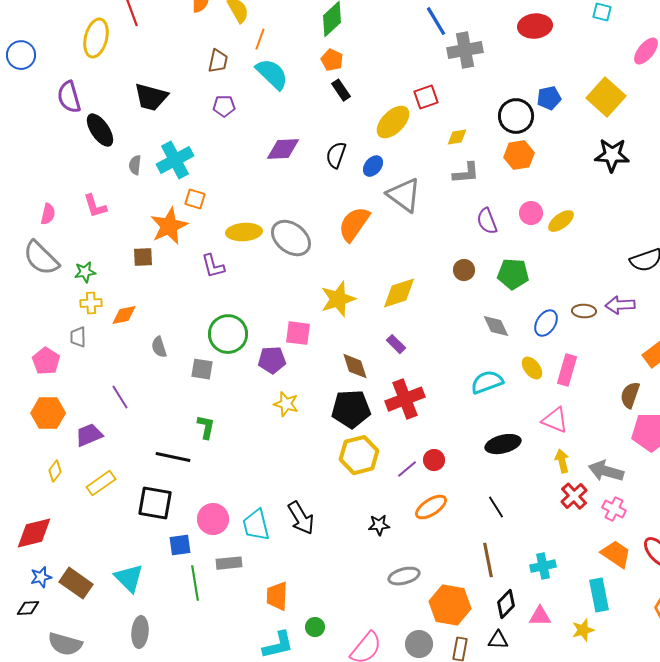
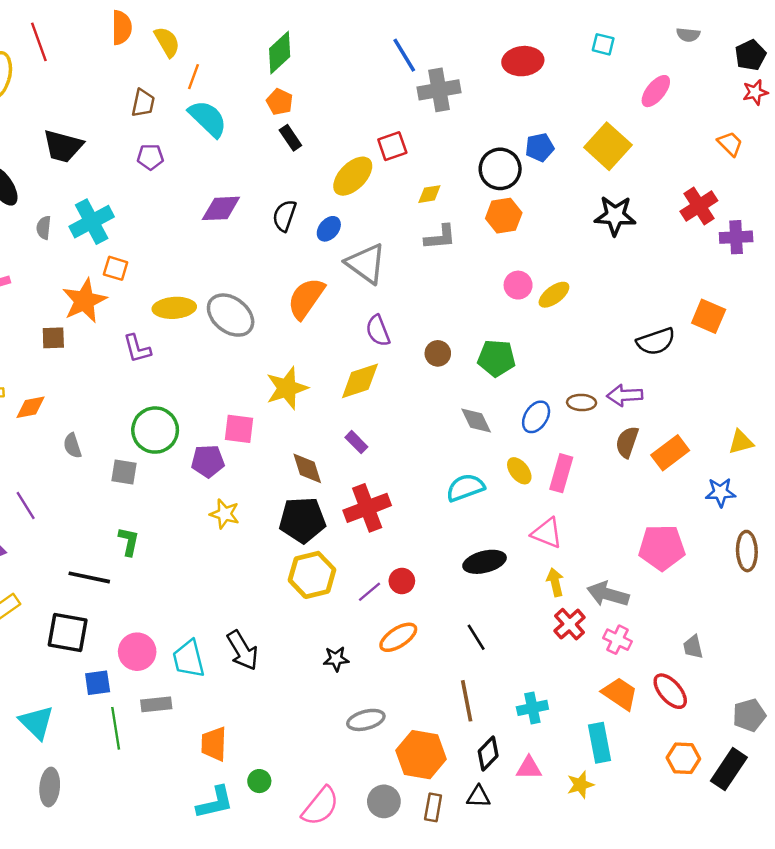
purple semicircle: (487, 221) -> (378, 331), moved
brown semicircle: (630, 395) -> (627, 442), moved

